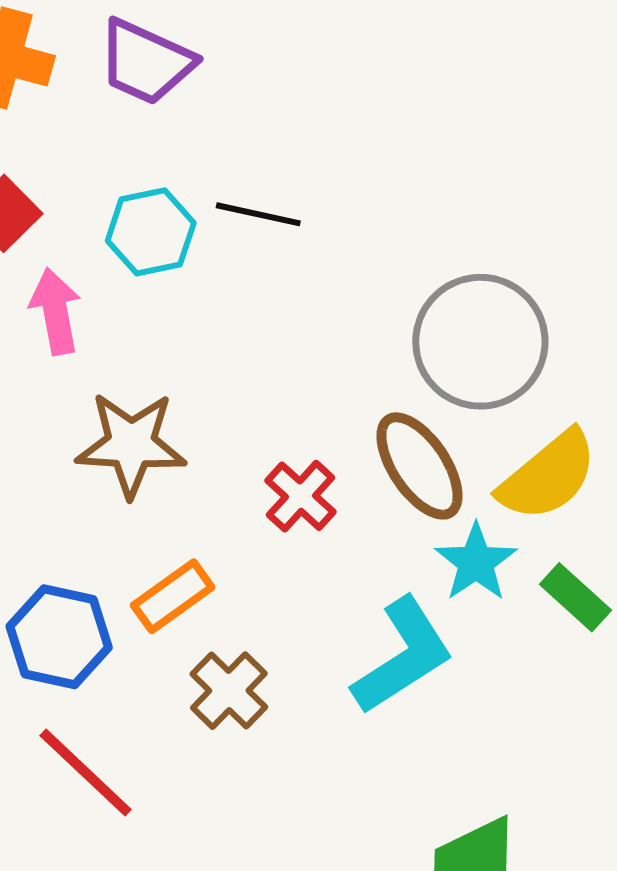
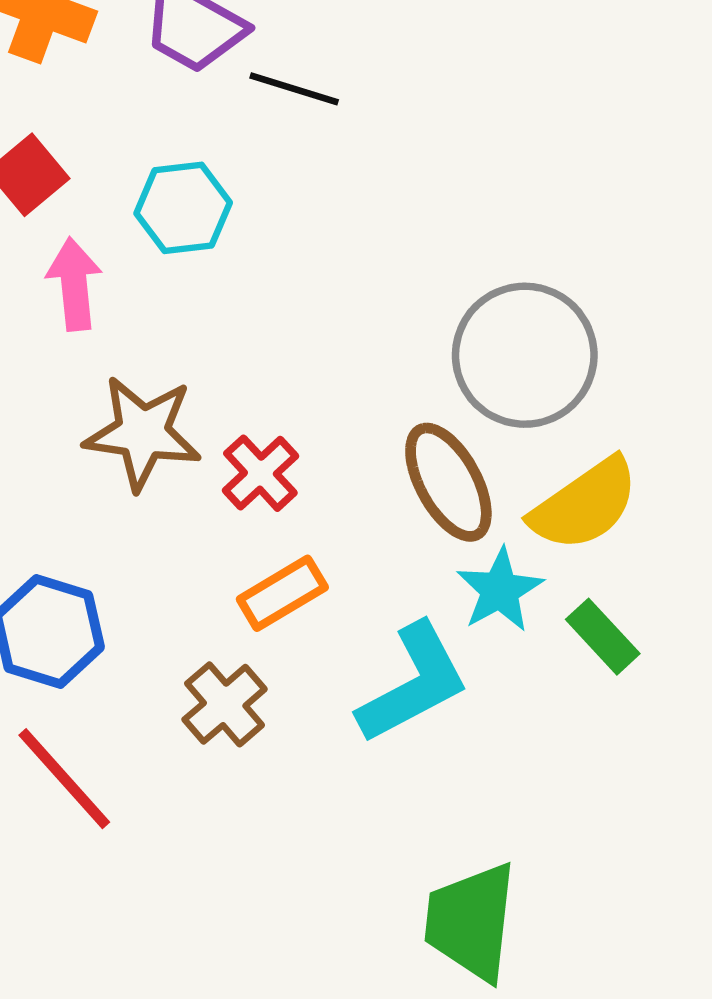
black line: (258, 214) -> (294, 89), moved
red cross: (300, 496) -> (260, 473), moved
orange rectangle: (173, 596) -> (282, 593), moved

